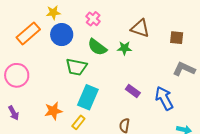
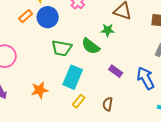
orange rectangle: (28, 33) -> (26, 16), moved, size x0.6
green semicircle: (97, 47) -> (91, 46), moved
yellow rectangle: (78, 122) -> (79, 101), moved

